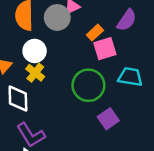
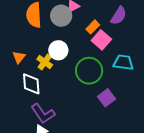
pink square: (105, 49) -> (101, 40), turned -30
white circle: (35, 51) -> (58, 50), moved

